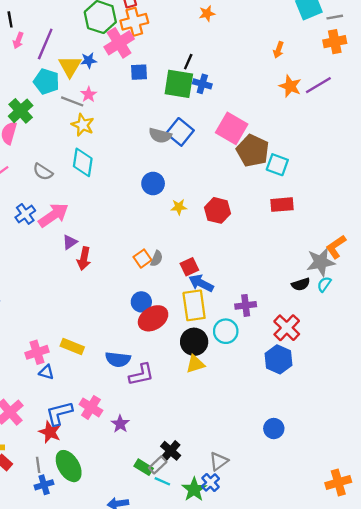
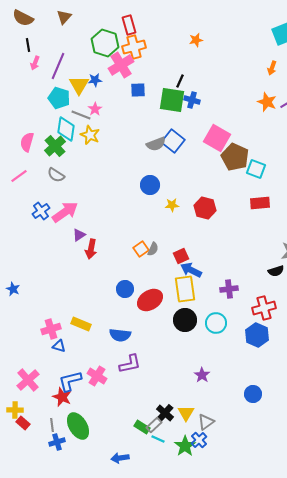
orange arrow: (278, 50) -> (272, 68), moved
green cross: (21, 111) -> (55, 146), moved
gray semicircle: (160, 135) -> (156, 144), turned -36
cyan diamond: (83, 162) -> (66, 129), moved
blue circle: (141, 302) -> (125, 289), moved
red cross: (287, 328) -> (264, 308), turned 30
cyan circle: (226, 331) -> (216, 323), moved
yellow triangle: (195, 364) -> (186, 413), moved, turned -42
purple L-shape: (141, 375) -> (130, 364), moved
purple star: (120, 424) -> (202, 375), moved

